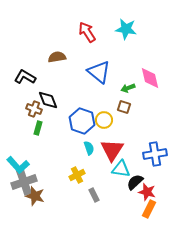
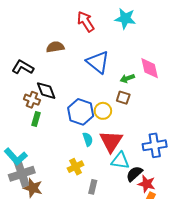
gray rectangle: (94, 195) -> (93, 187), turned 40

